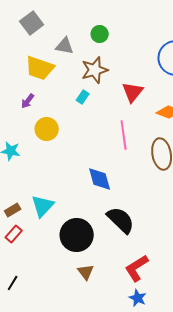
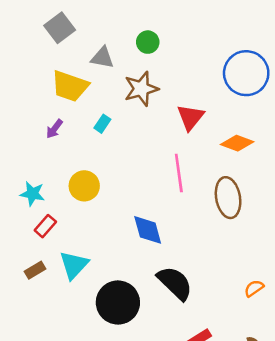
cyan rectangle: (83, 97) -> (102, 124), moved
yellow circle: (47, 129) -> (84, 186), moved
red rectangle: (14, 234) -> (45, 226), moved

